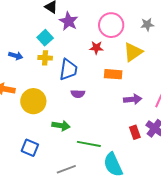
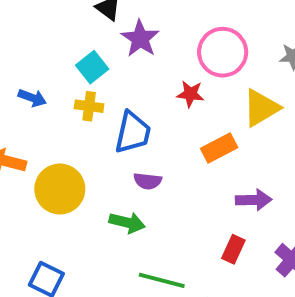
orange rectangle: (113, 74) -> (219, 148), turned -36
green arrow: (61, 126) -> (127, 223), moved
red rectangle: (135, 132) -> (233, 249), moved, turned 40

